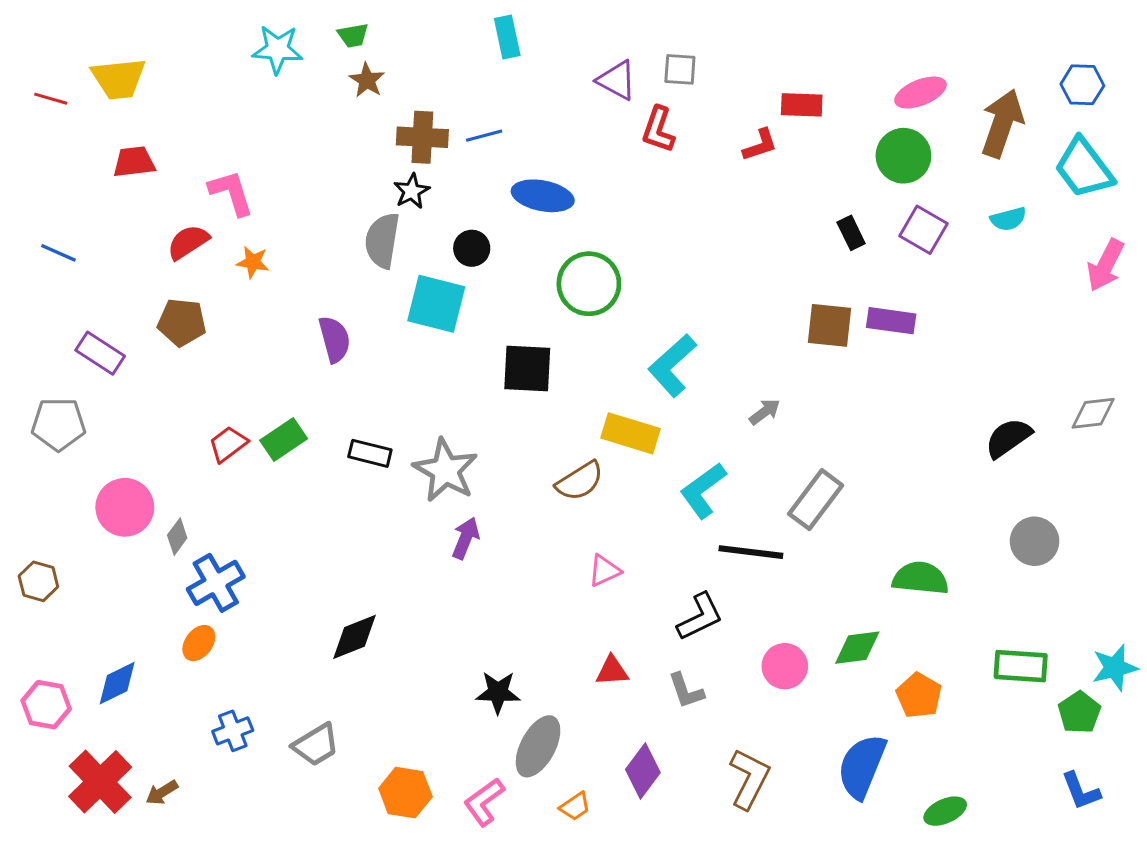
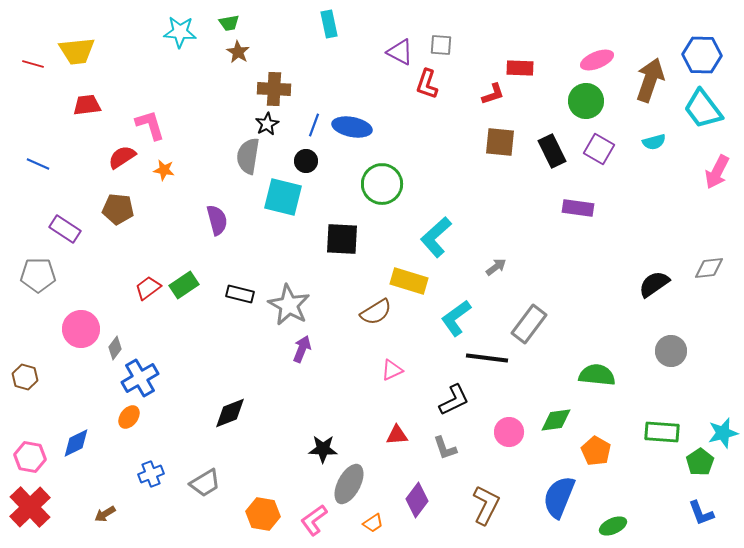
blue hexagon: (1082, 85) -> (702, 55), size x1.4
blue line: (484, 136) -> (314, 125), moved, turned -55
black rectangle: (851, 233) -> (552, 151), size x1.5
brown square: (829, 325) -> (500, 142), moved
red cross: (100, 782) -> (30, 507), moved

